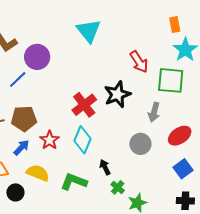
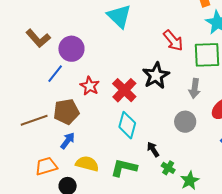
red star: (50, 140) -> (90, 86), moved

